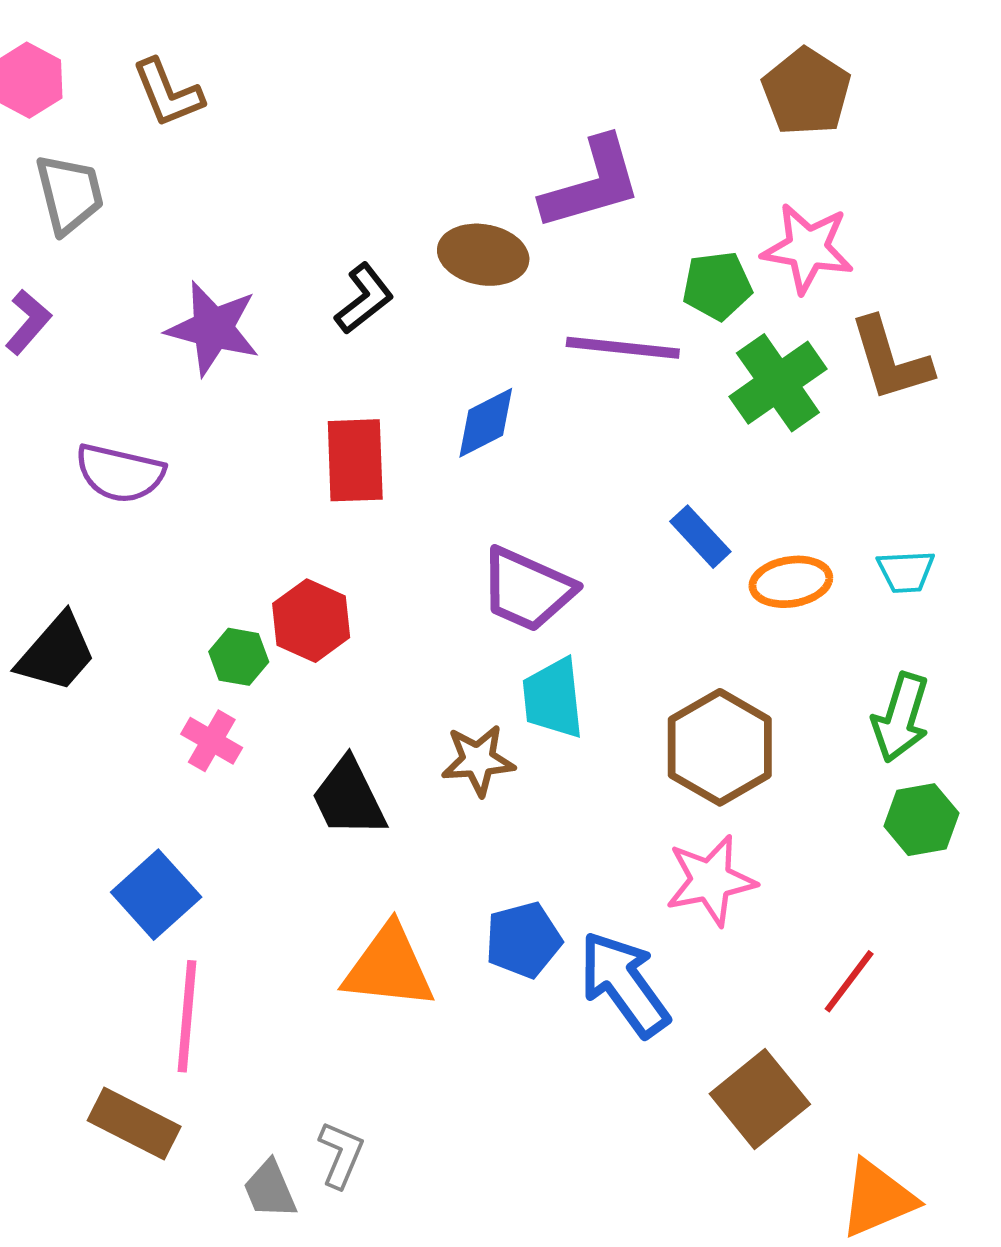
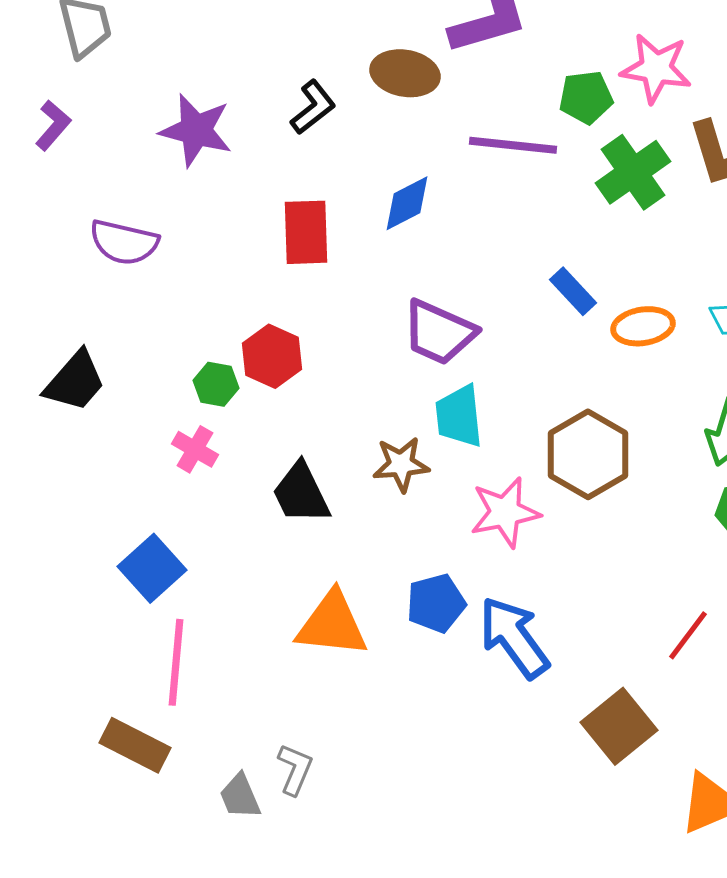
pink star: (711, 880) -> (505, 512), moved

